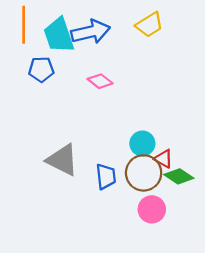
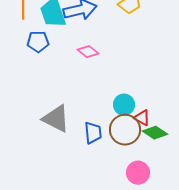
pink circle: (152, 209) -> (138, 173), moved

